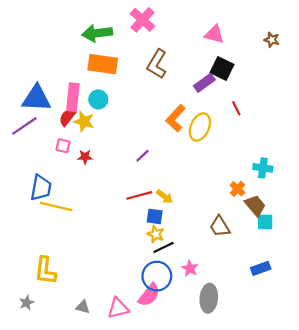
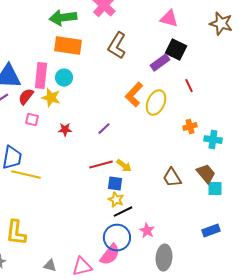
brown star: (272, 40) -> (221, 24), size x1.6
red semicircle: (67, 117) -> (26, 97), moved
red star: (85, 157) -> (65, 130), moved
orange cross: (237, 189) -> (190, 127), moved, turned 32
brown trapezoid: (220, 226) -> (172, 178), moved

